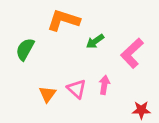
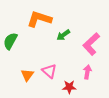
pink arrow: (104, 85) -> (87, 72), moved
red star: (141, 110) -> (69, 87), moved

